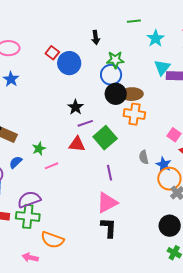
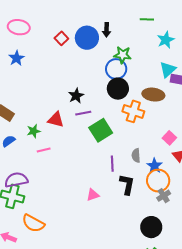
blue circle: (69, 63) -> (87, 38), moved
brown ellipse: (132, 94) -> (153, 95), moved
red triangle: (77, 144) -> (56, 120), moved
purple line: (109, 173) -> (112, 164), moved
pink triangle: (107, 203) -> (93, 195), size x0.6
black L-shape: (109, 228) -> (127, 184), moved

